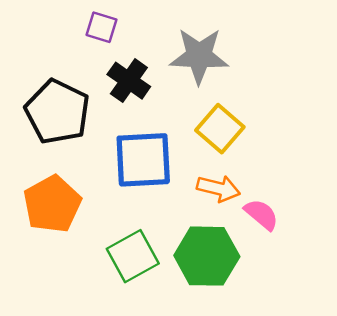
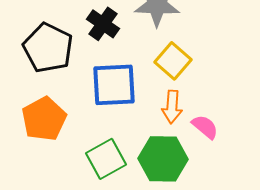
orange arrow: (219, 188) -> (172, 107), turned 80

